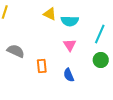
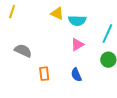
pink triangle: (70, 45) -> (77, 45), turned 32
orange rectangle: (42, 66) -> (44, 74), moved

